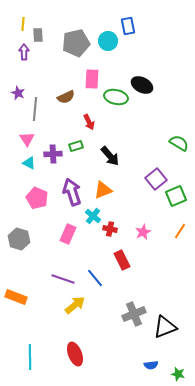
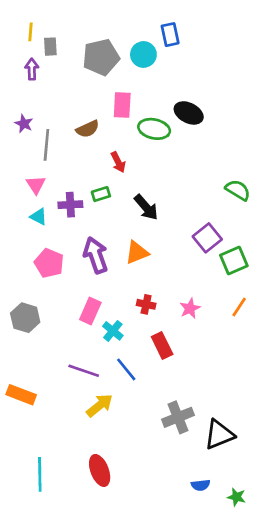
cyan cross: (93, 216) -> (113, 331), moved

